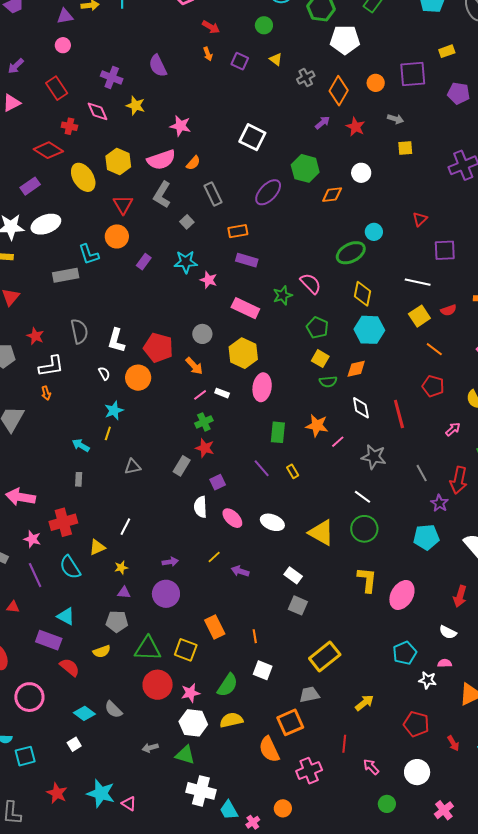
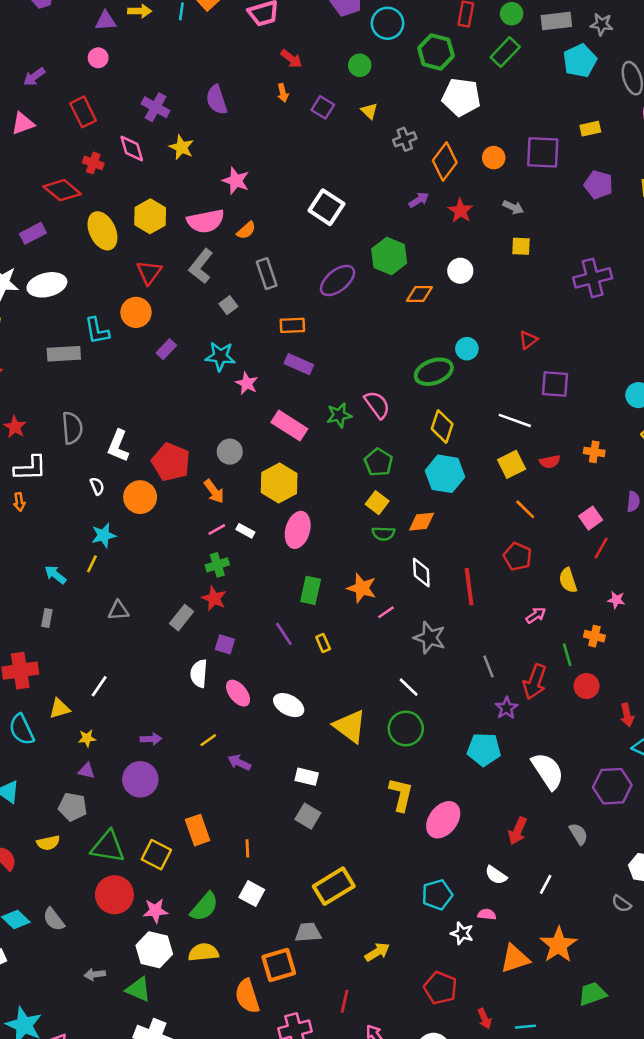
purple square: (218, 482) -> (225, 644), turned 35
white rectangle: (293, 575) -> (307, 777), turned -30

